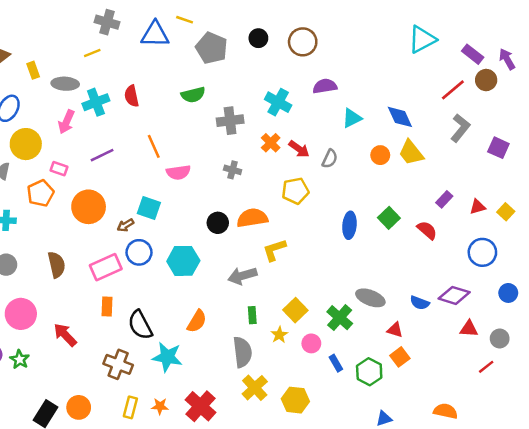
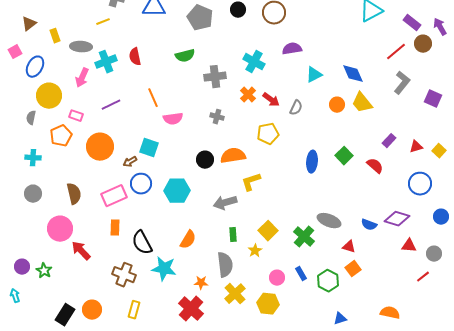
pink circle: (21, 314) -> (60, 229), moved
pink circle: (311, 343) -> (277, 278), moved
orange star: (160, 406) -> (201, 283), moved

